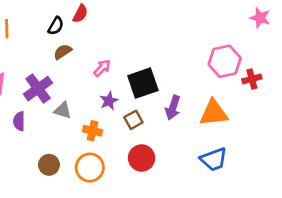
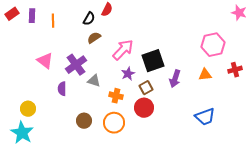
pink arrow: (102, 68) -> (123, 50), size x1.6
red cross: (252, 79) -> (235, 70), moved
orange triangle: (214, 113) -> (205, 75), moved, size x0.6
red circle: (142, 158) -> (144, 108), moved

